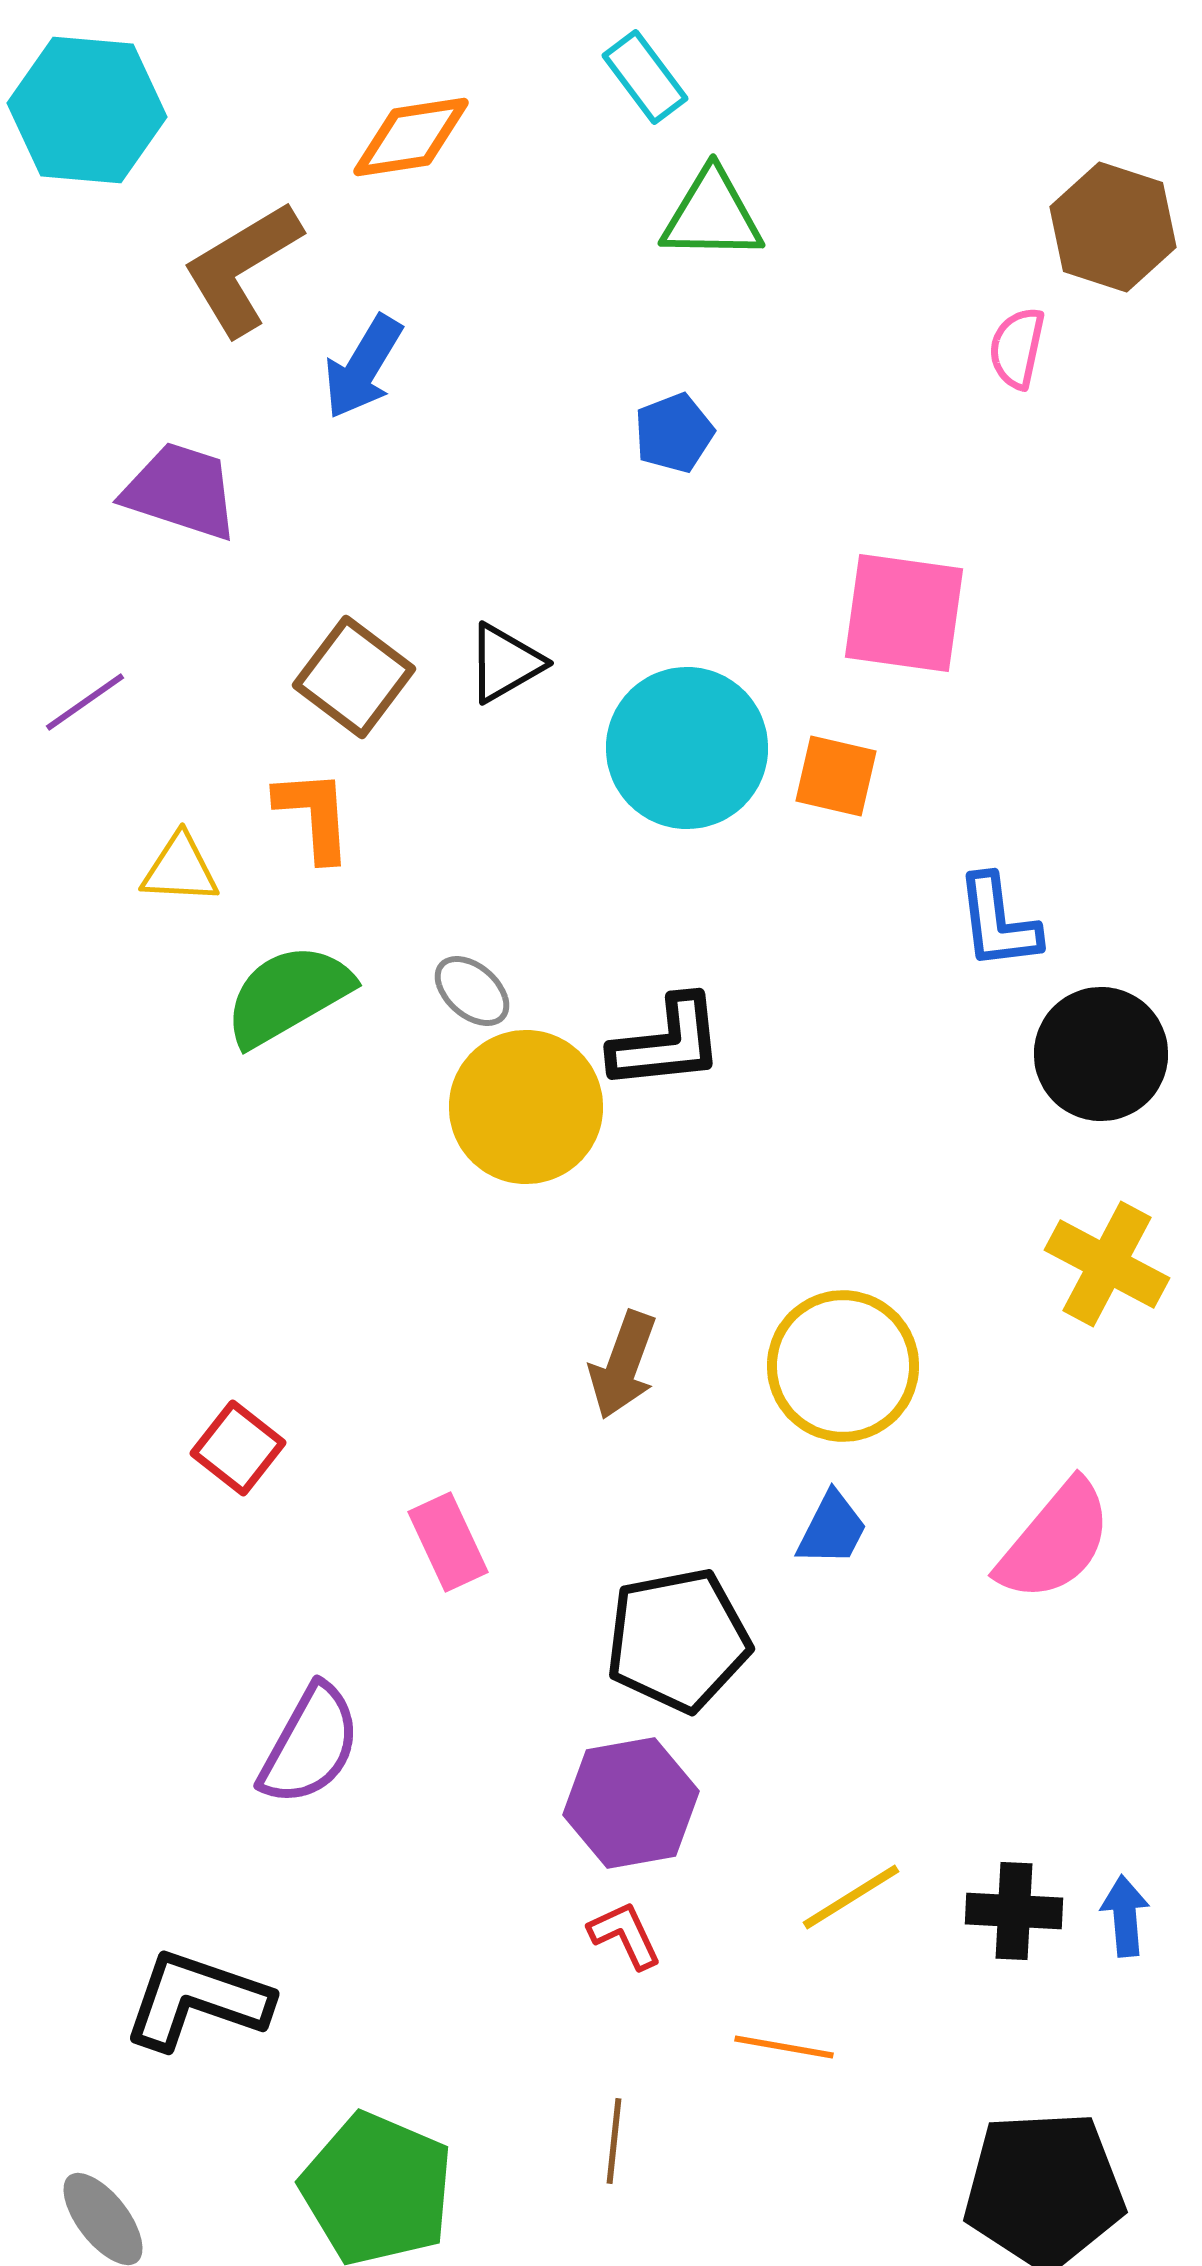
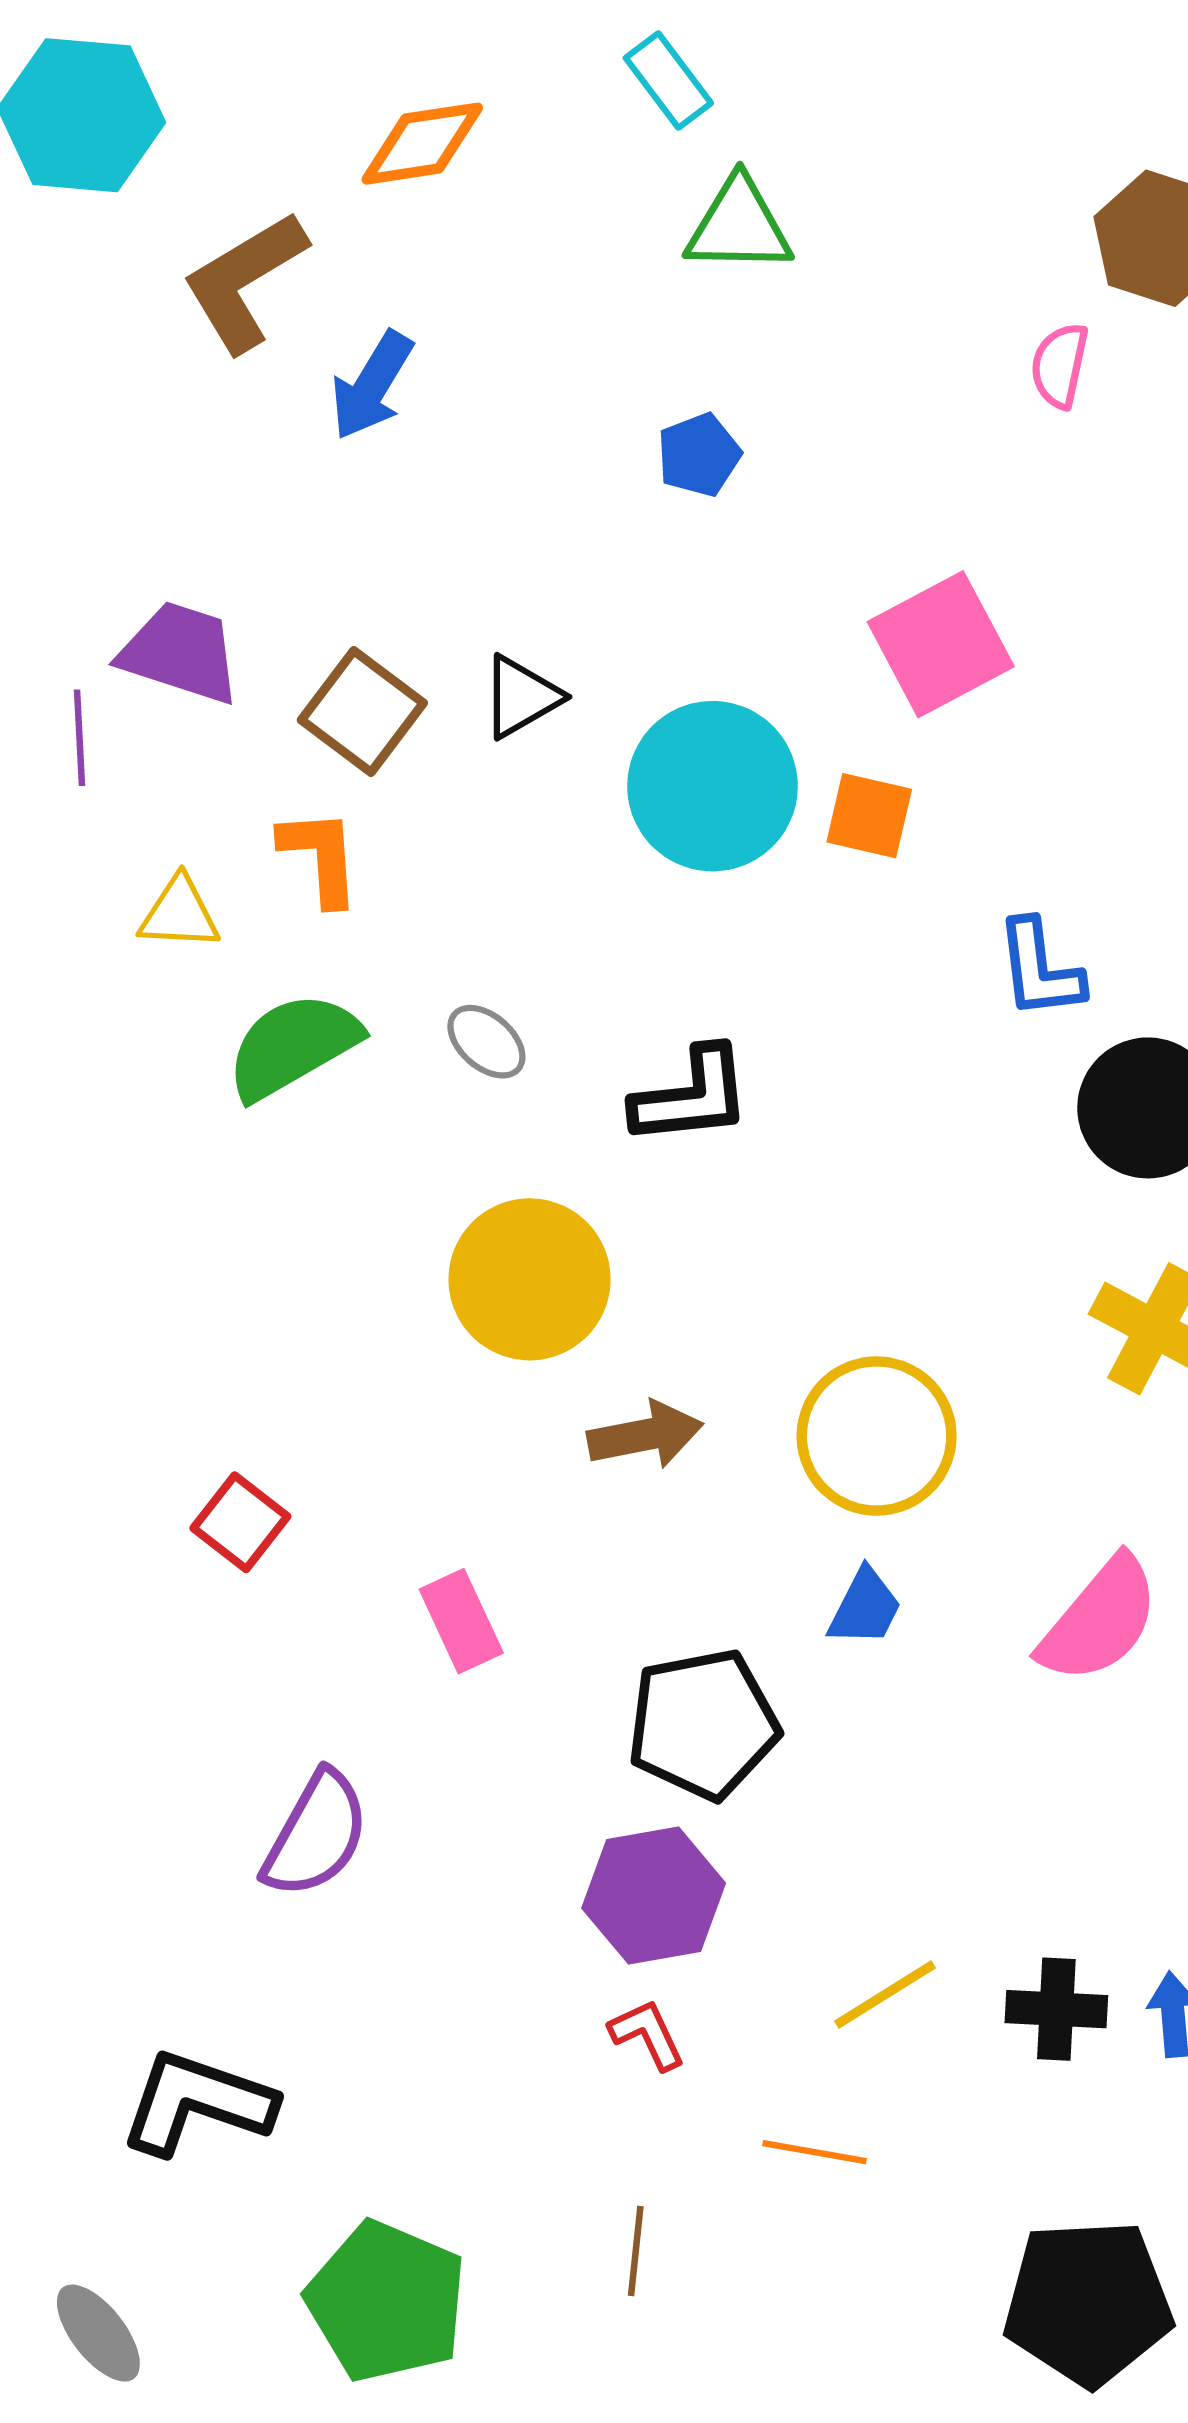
purple trapezoid: (181, 491) -> (180, 653), moved
pink square: (904, 613) -> (941, 644), turned -36
purple line: (85, 702) -> (79, 738), turned -58
yellow circle: (526, 1107) -> (530, 1279), moved
brown arrow: (623, 1365) -> (645, 1435), turned -121

